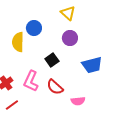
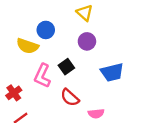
yellow semicircle: (18, 42) -> (27, 46), turned -72
pink L-shape: (31, 81) -> (42, 76), moved

